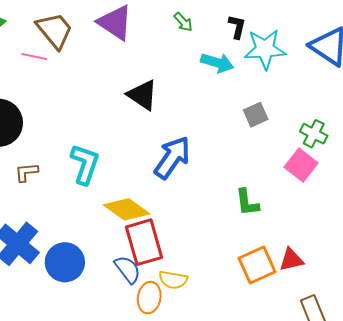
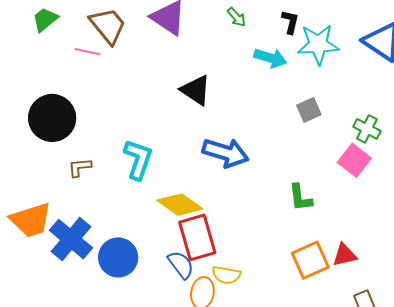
blue arrow: (172, 158) -> (226, 153), turned 72

